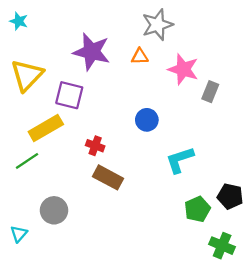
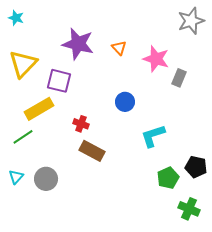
gray star: (157, 25) -> (191, 21), moved
orange triangle: (140, 56) -> (119, 48), turned 49
cyan triangle: (19, 234) -> (16, 177), moved

